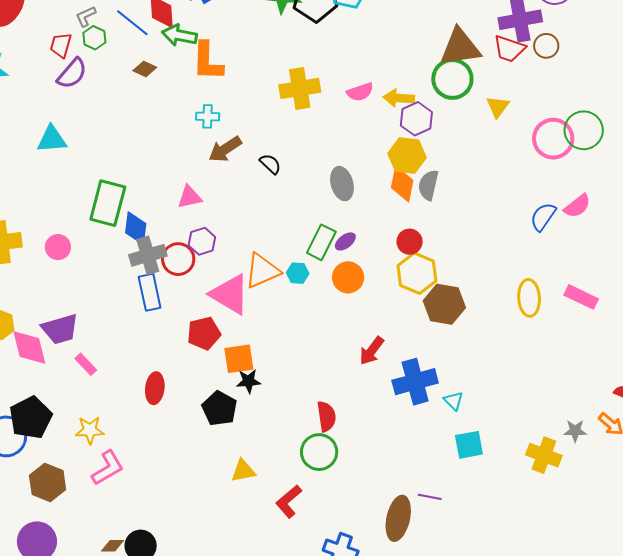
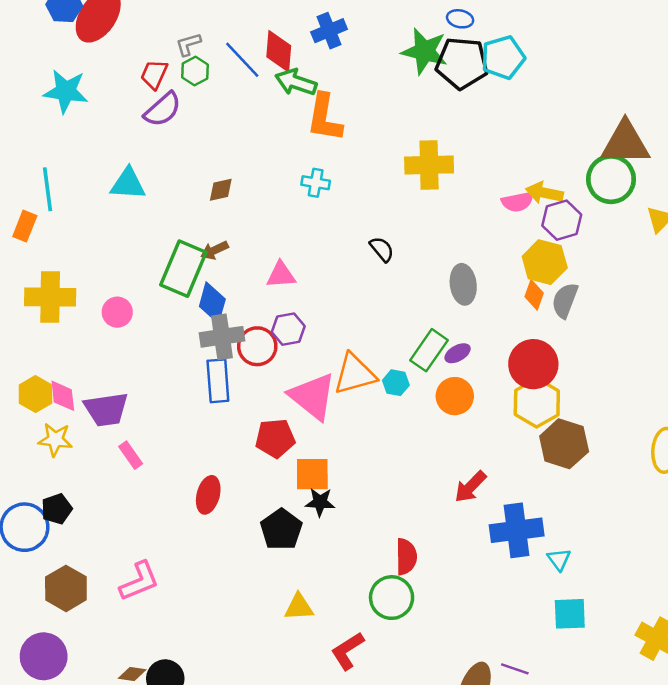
brown diamond: (145, 69) -> (221, 190), moved, turned -45
pink semicircle: (360, 92) -> (518, 202), moved
brown arrow: (225, 149) -> (214, 250), moved, size x0.7
orange diamond: (402, 184) -> (534, 295), size x0.7
red circle: (410, 242) -> (533, 364), size x1.6
pink diamond: (29, 347) -> (63, 396), moved, size x0.7
black pentagon: (31, 418) -> (57, 509), size x0.6
yellow star: (90, 430) -> (55, 440), moved

